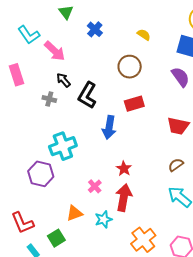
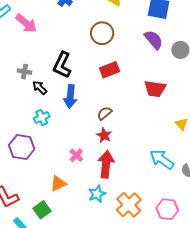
black arrow: (63, 80) -> (40, 88), moved
blue arrow: (109, 127) -> (70, 97), moved
cyan cross: (63, 146) -> (42, 118), size x0.6
brown semicircle: (176, 165) -> (105, 113), moved
cyan star: (103, 219) -> (97, 194), moved

